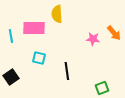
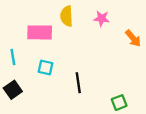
cyan line: (11, 36) -> (13, 57), moved
pink star: (93, 39) -> (102, 18), moved

